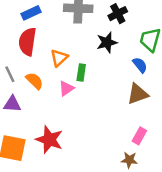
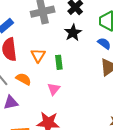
pink triangle: (66, 88) -> (54, 89), moved

